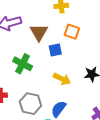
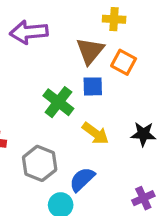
brown triangle: (39, 32) -> (90, 51), moved
green cross: (23, 64) -> (58, 102), moved

